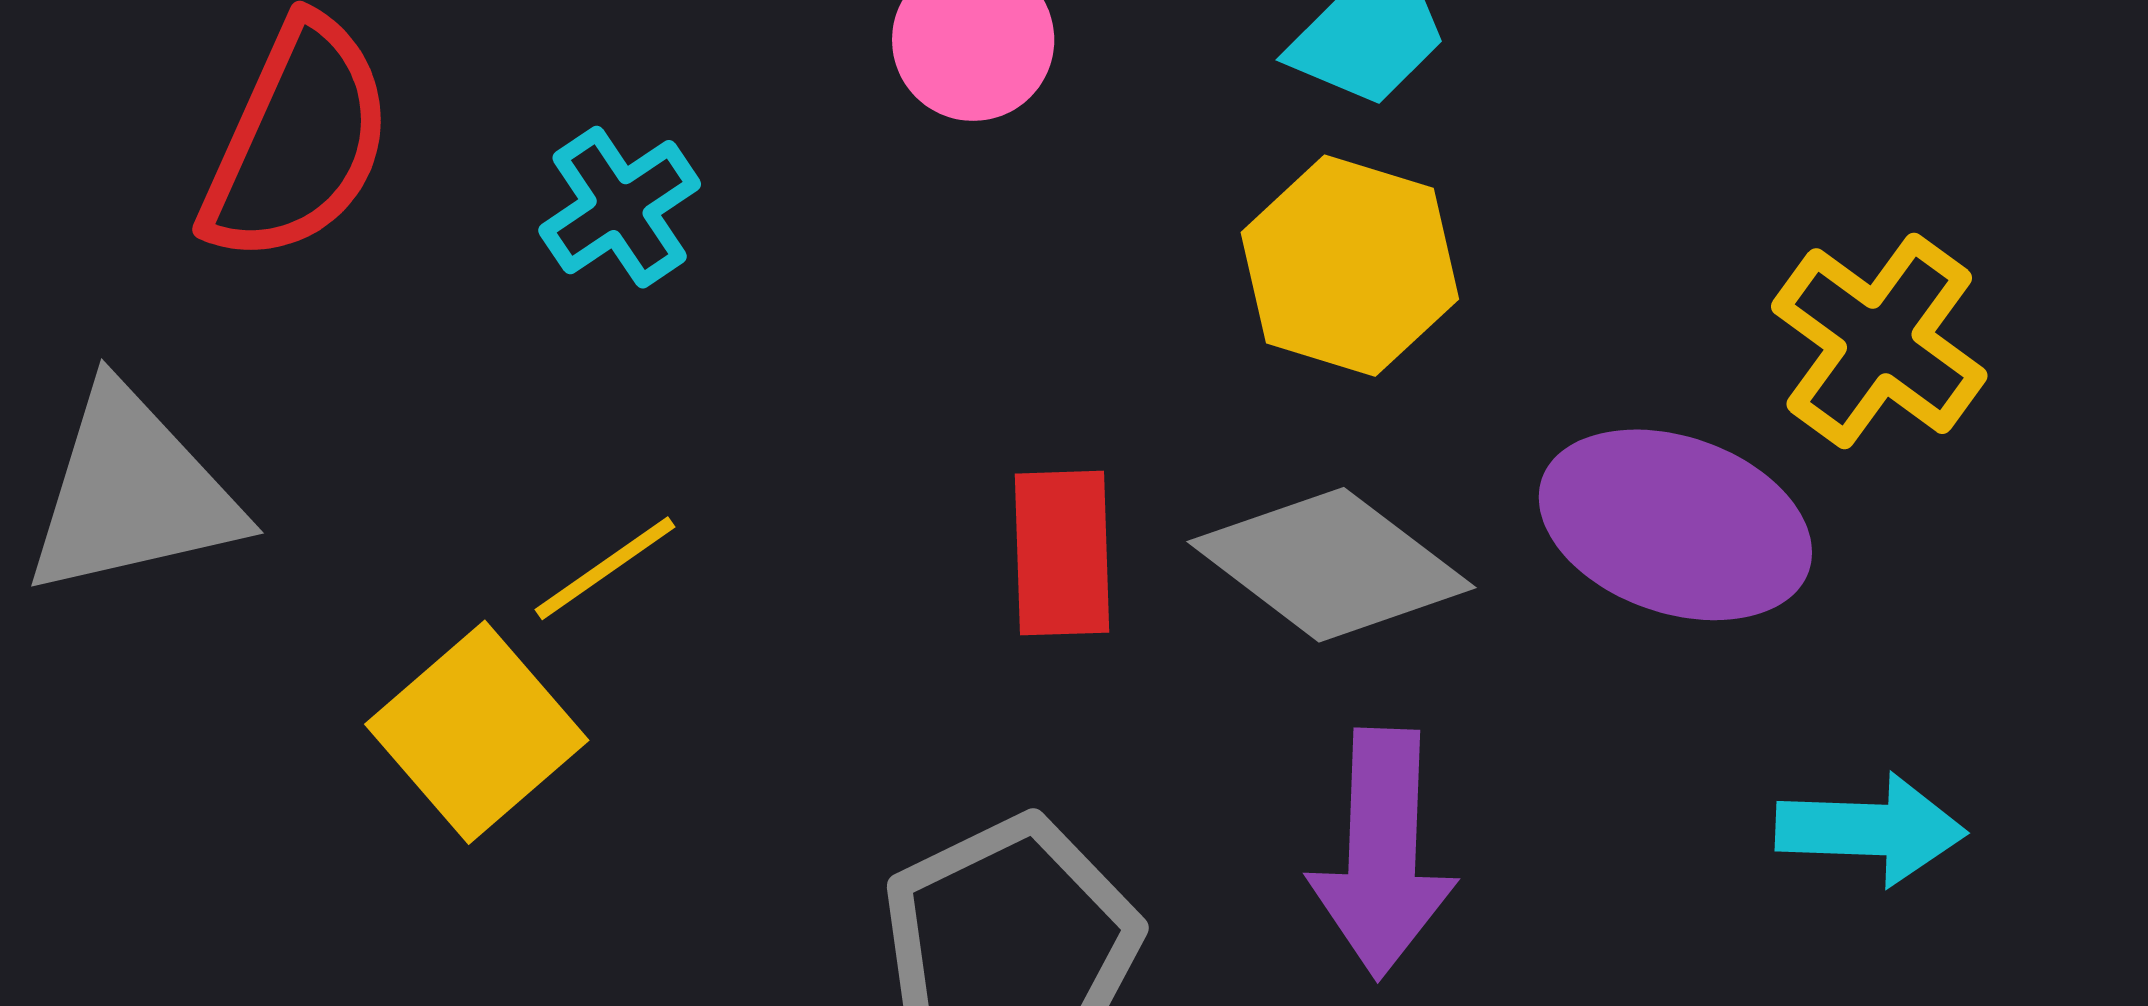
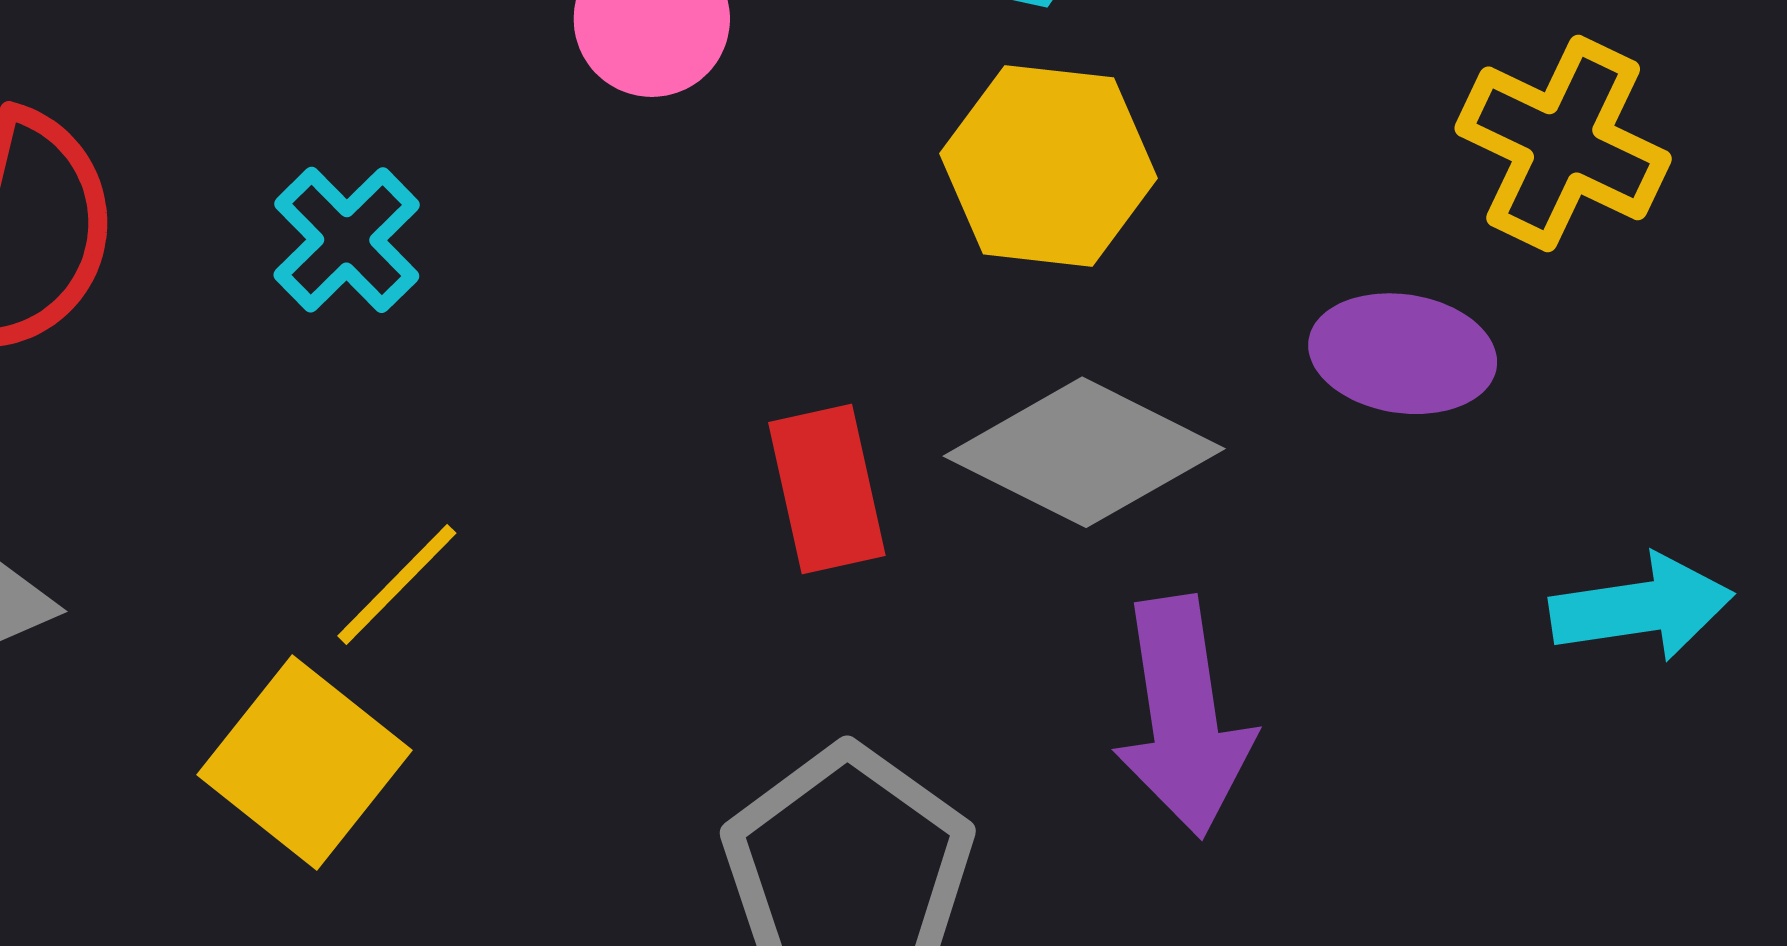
purple ellipse: (1675, 525) -> (1403, 354), size x0.7

